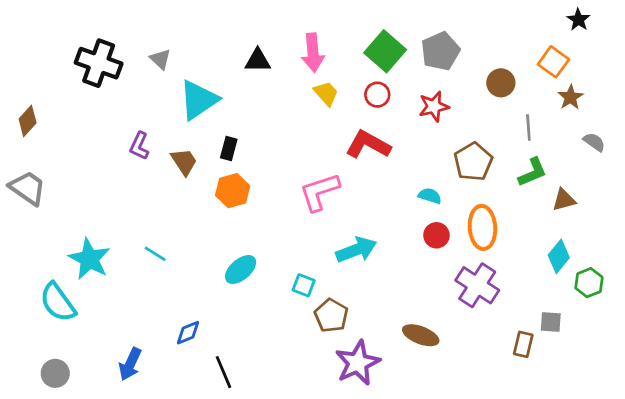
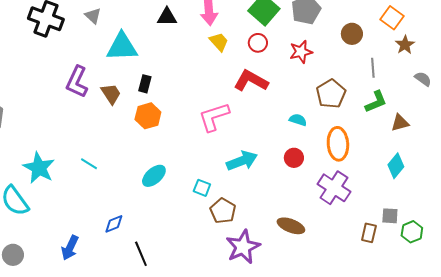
cyan triangle: (199, 100) -> (122, 47), turned 32
purple L-shape: (139, 146) -> (77, 82), size x1.5
red circle: (436, 235) -> (294, 158), moved
green hexagon: (589, 283) -> (412, 232), moved

